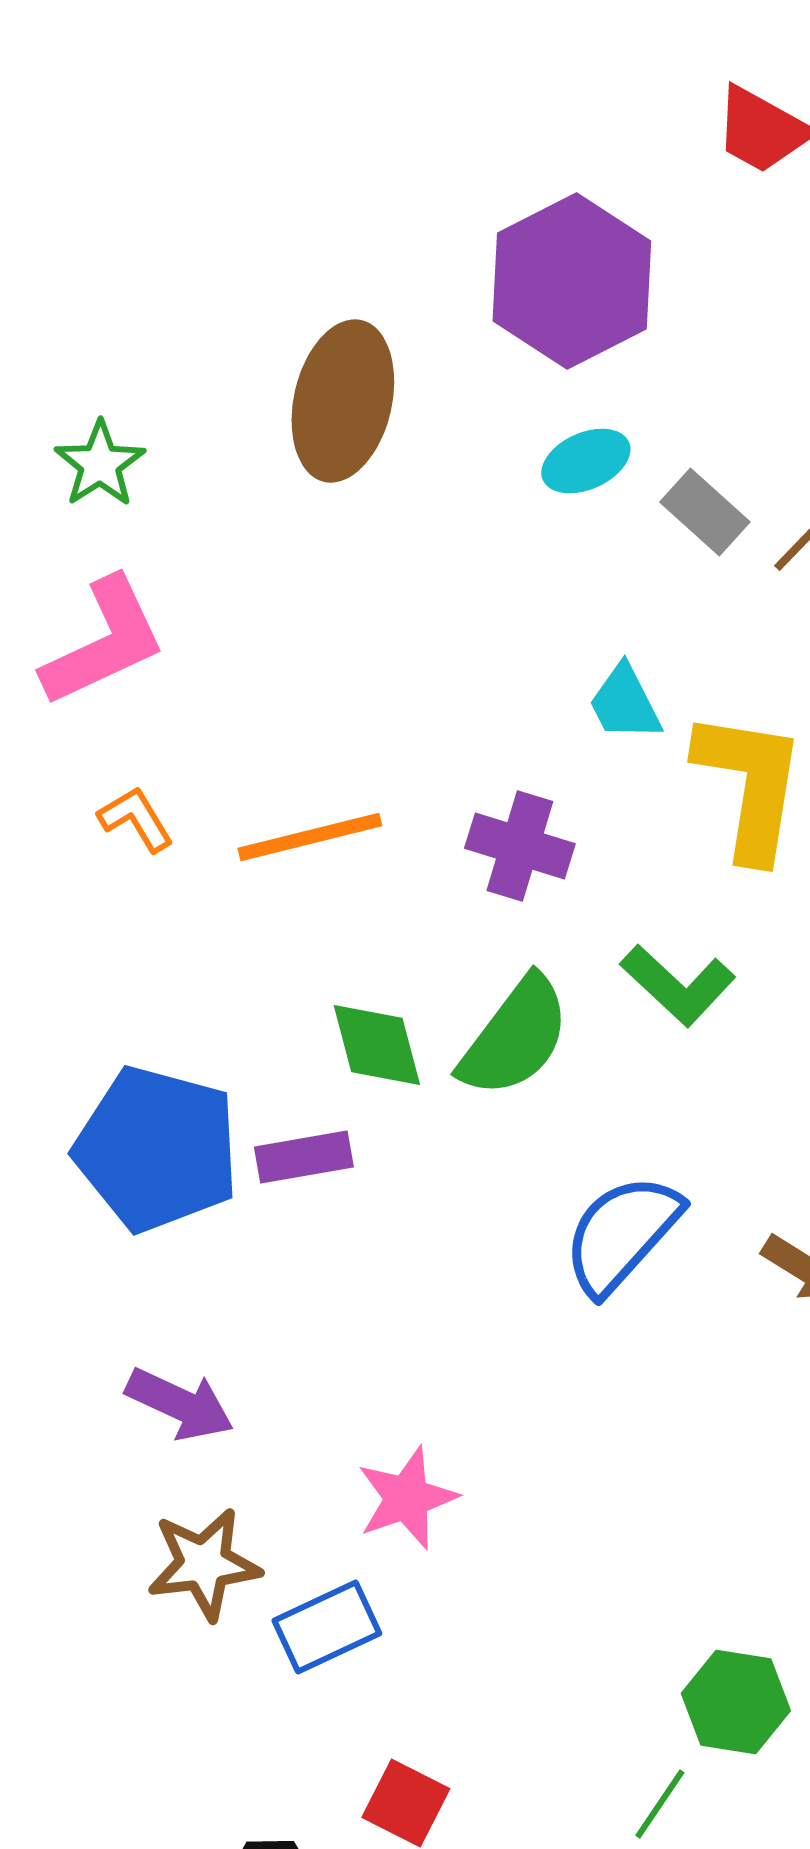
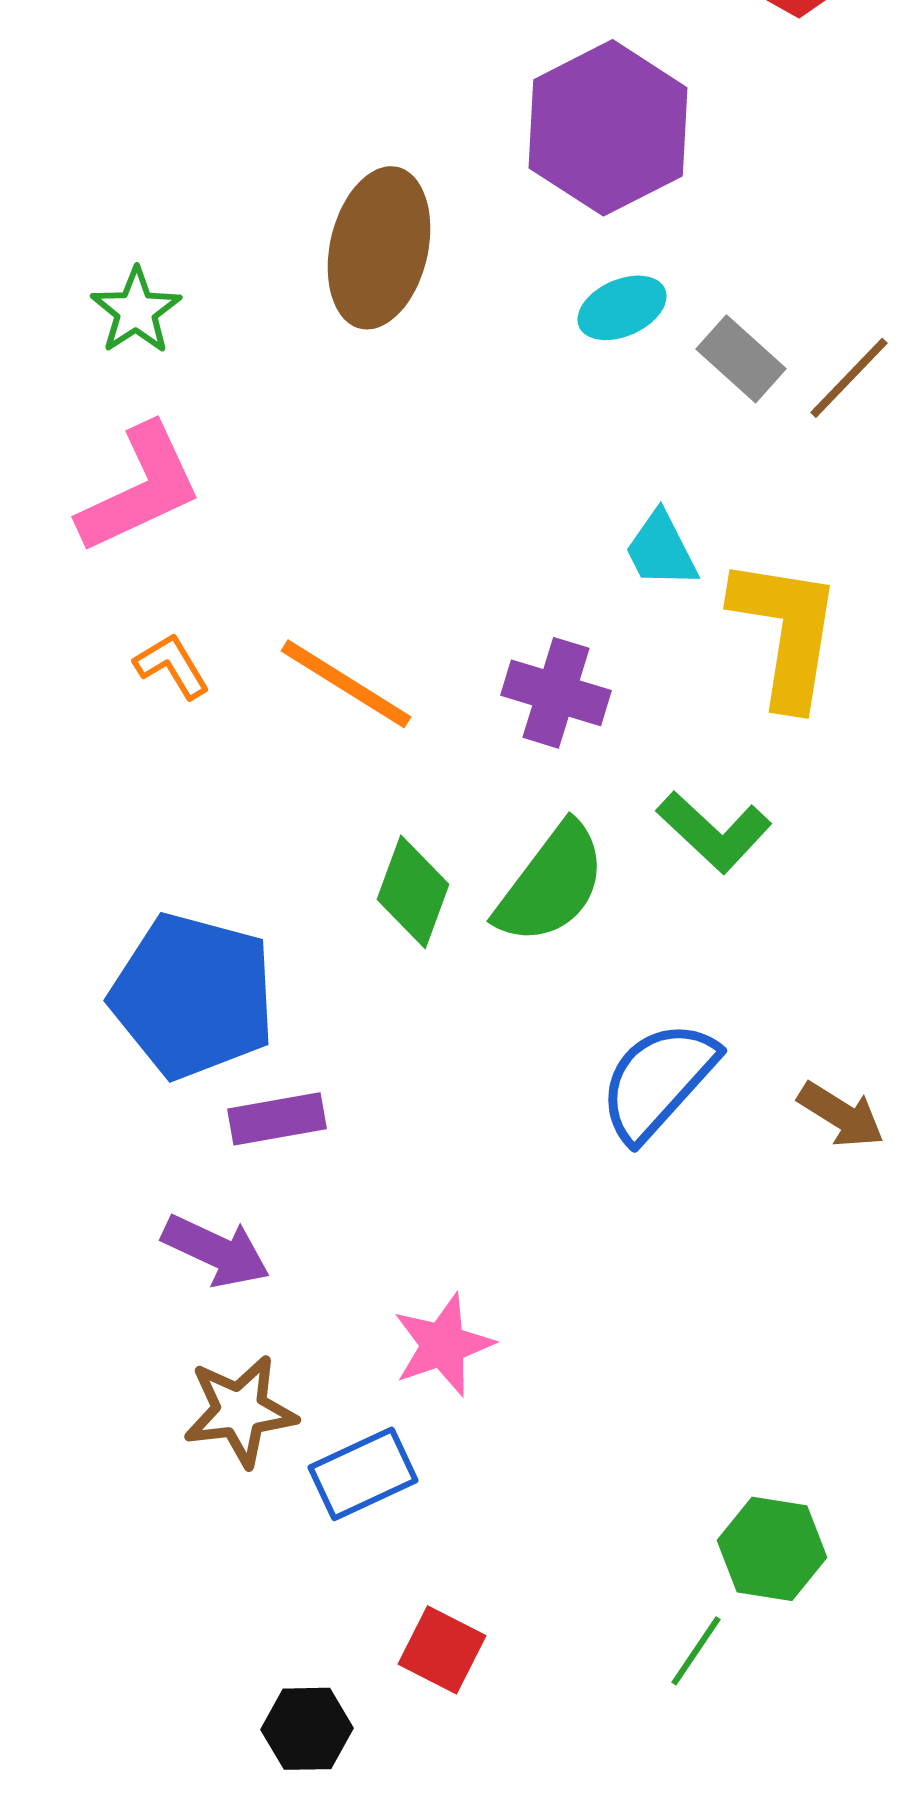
orange line: (310, 837) -> (346, 684), turned 46
green diamond: (377, 1045) -> (413, 892), turned 35
purple rectangle: (304, 1157) -> (277, 1119), moved

